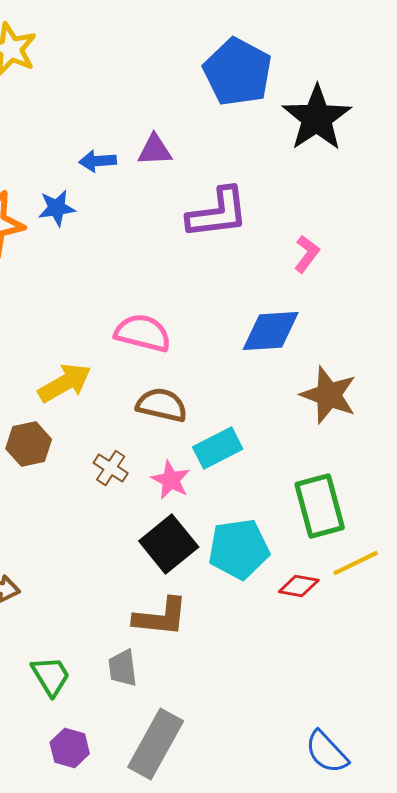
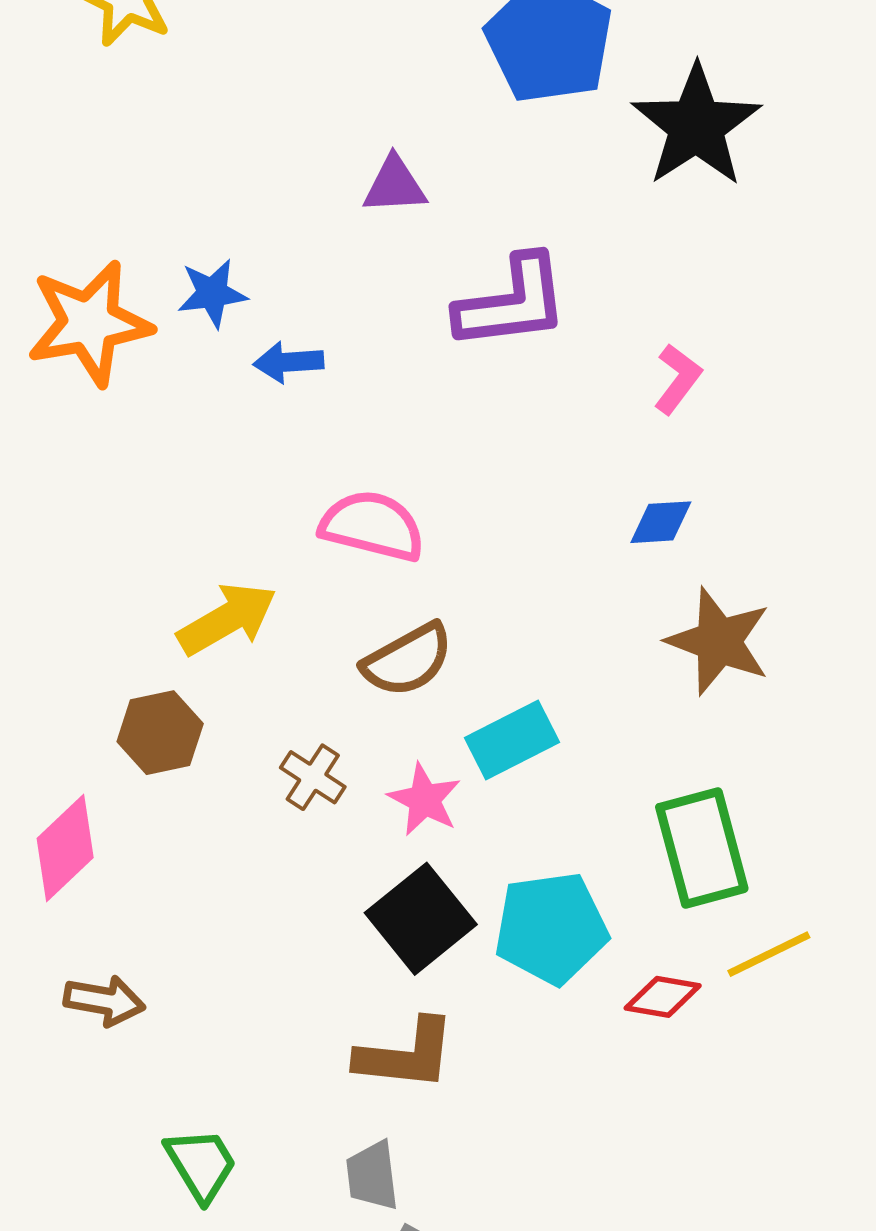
blue arrow: (98, 161) -> (289, 362), moved
blue diamond: (271, 331) -> (661, 522), moved, size x0.6
brown semicircle: (162, 405) -> (408, 660), turned 138
gray trapezoid: (123, 668) -> (372, 1176), moved

